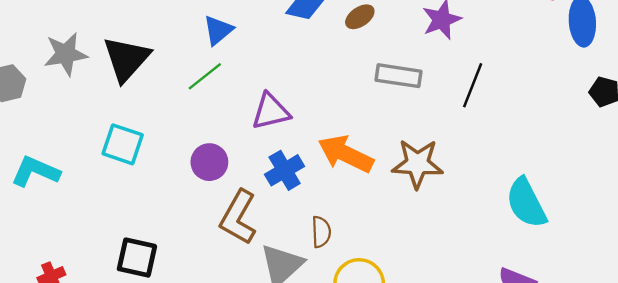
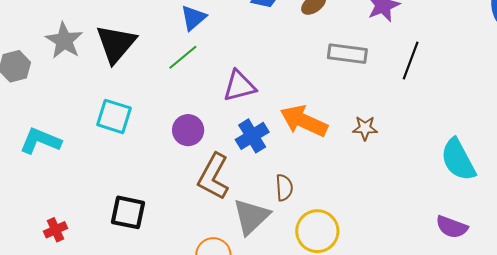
gray star: (66, 54) -> (64, 41), turned -30
brown star: (417, 164) -> (365, 128), size x0.6

